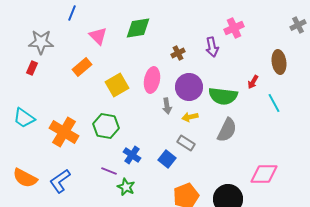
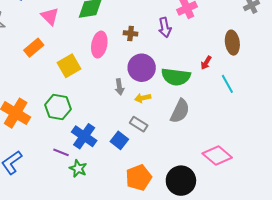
brown cross: (178, 53) -> (131, 33), turned 32
pink ellipse: (152, 80) -> (99, 45), moved
blue cross: (132, 155) -> (84, 136), size x1.4
pink diamond: (264, 174) -> (217, 155), turned 40

